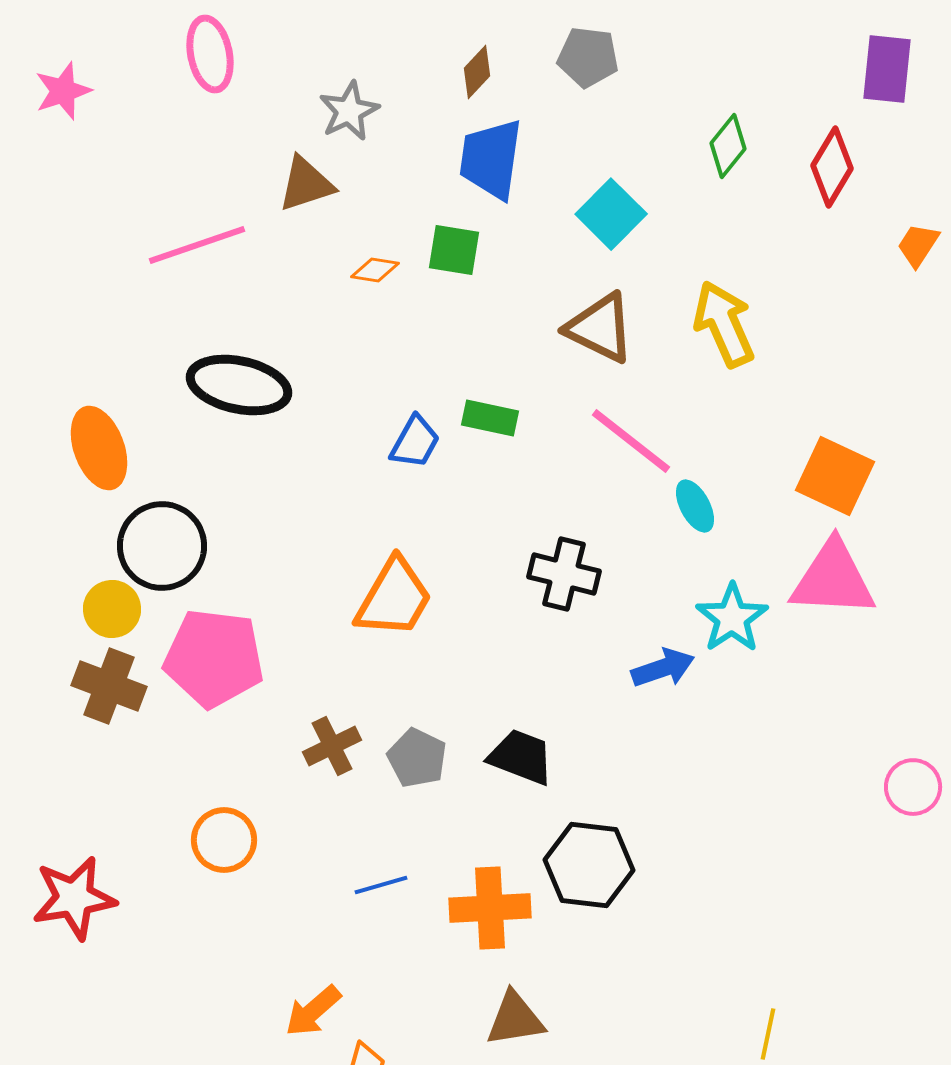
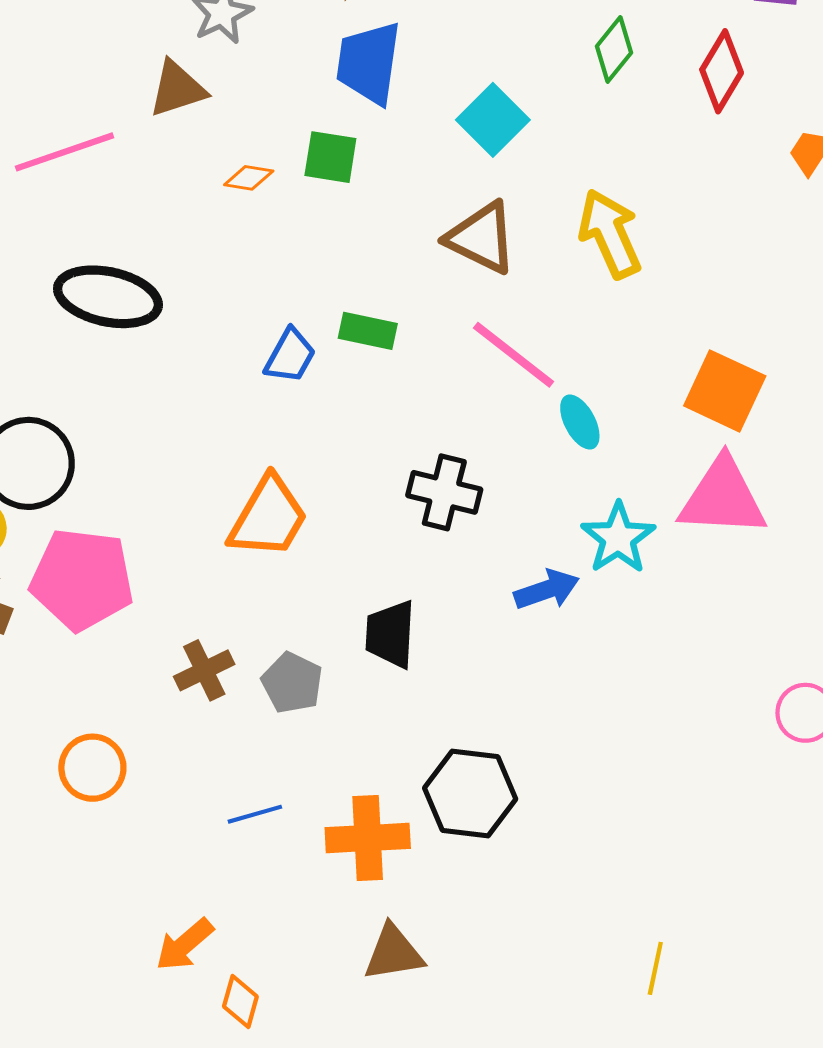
black trapezoid: (521, 757) -> (390, 634), moved, turned -108

